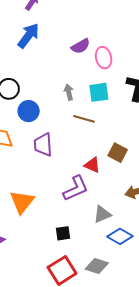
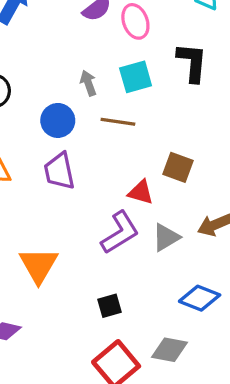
blue circle: (29, 111) -> (58, 120), moved
gray triangle: (102, 214) -> (166, 237), moved

